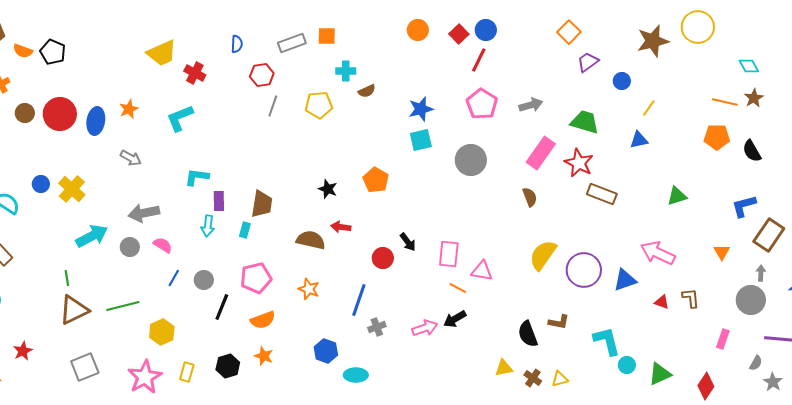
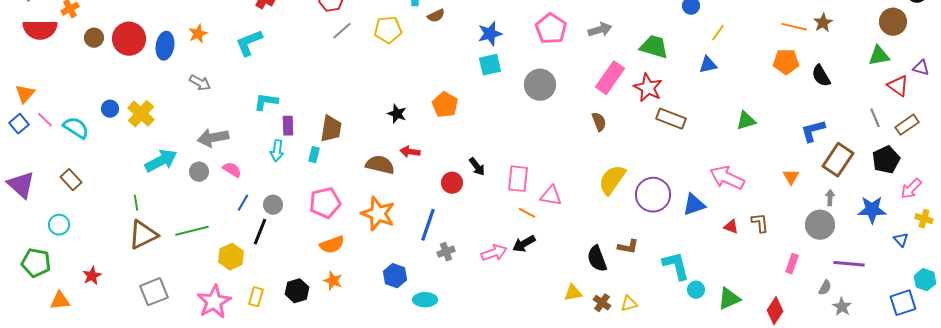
gray line: (273, 106) -> (342, 31), turned 30
orange star: (309, 289) -> (378, 214), size x1.6
black line: (222, 307) -> (260, 232), moved

